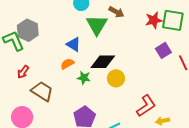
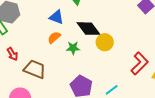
black diamond: (103, 62) -> (88, 29), turned 65
red arrow: (23, 72) -> (12, 54), turned -56

